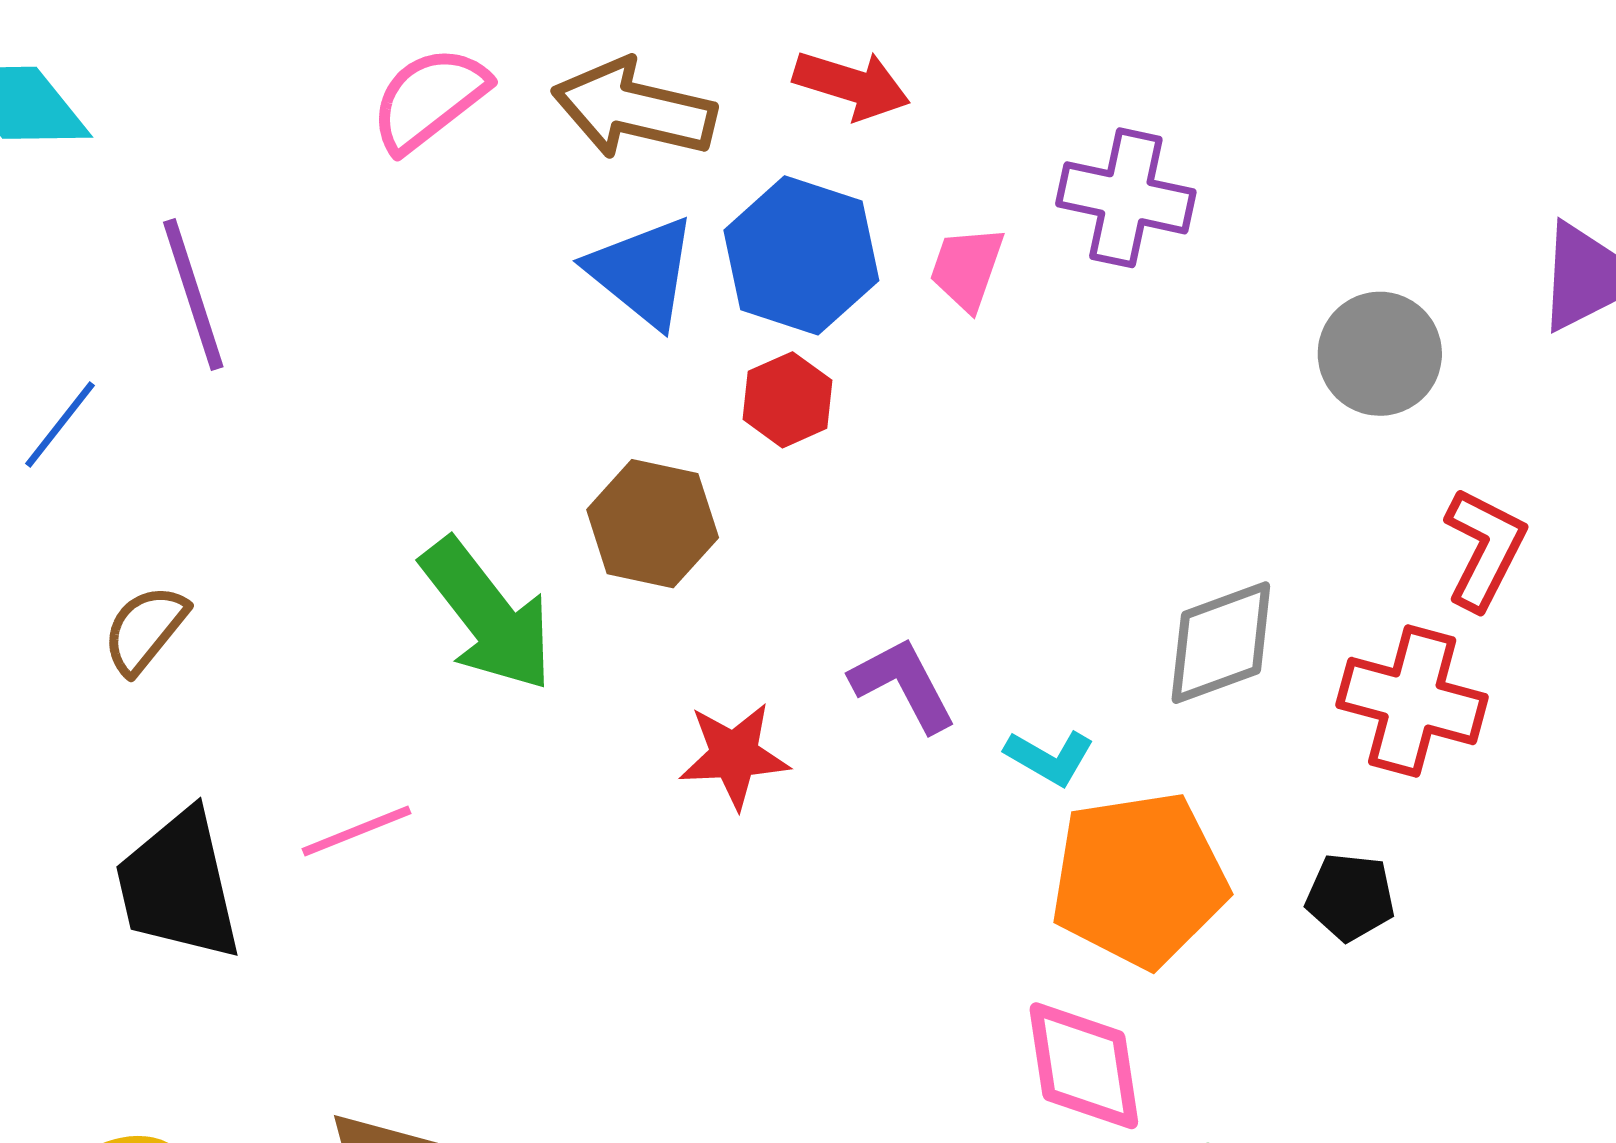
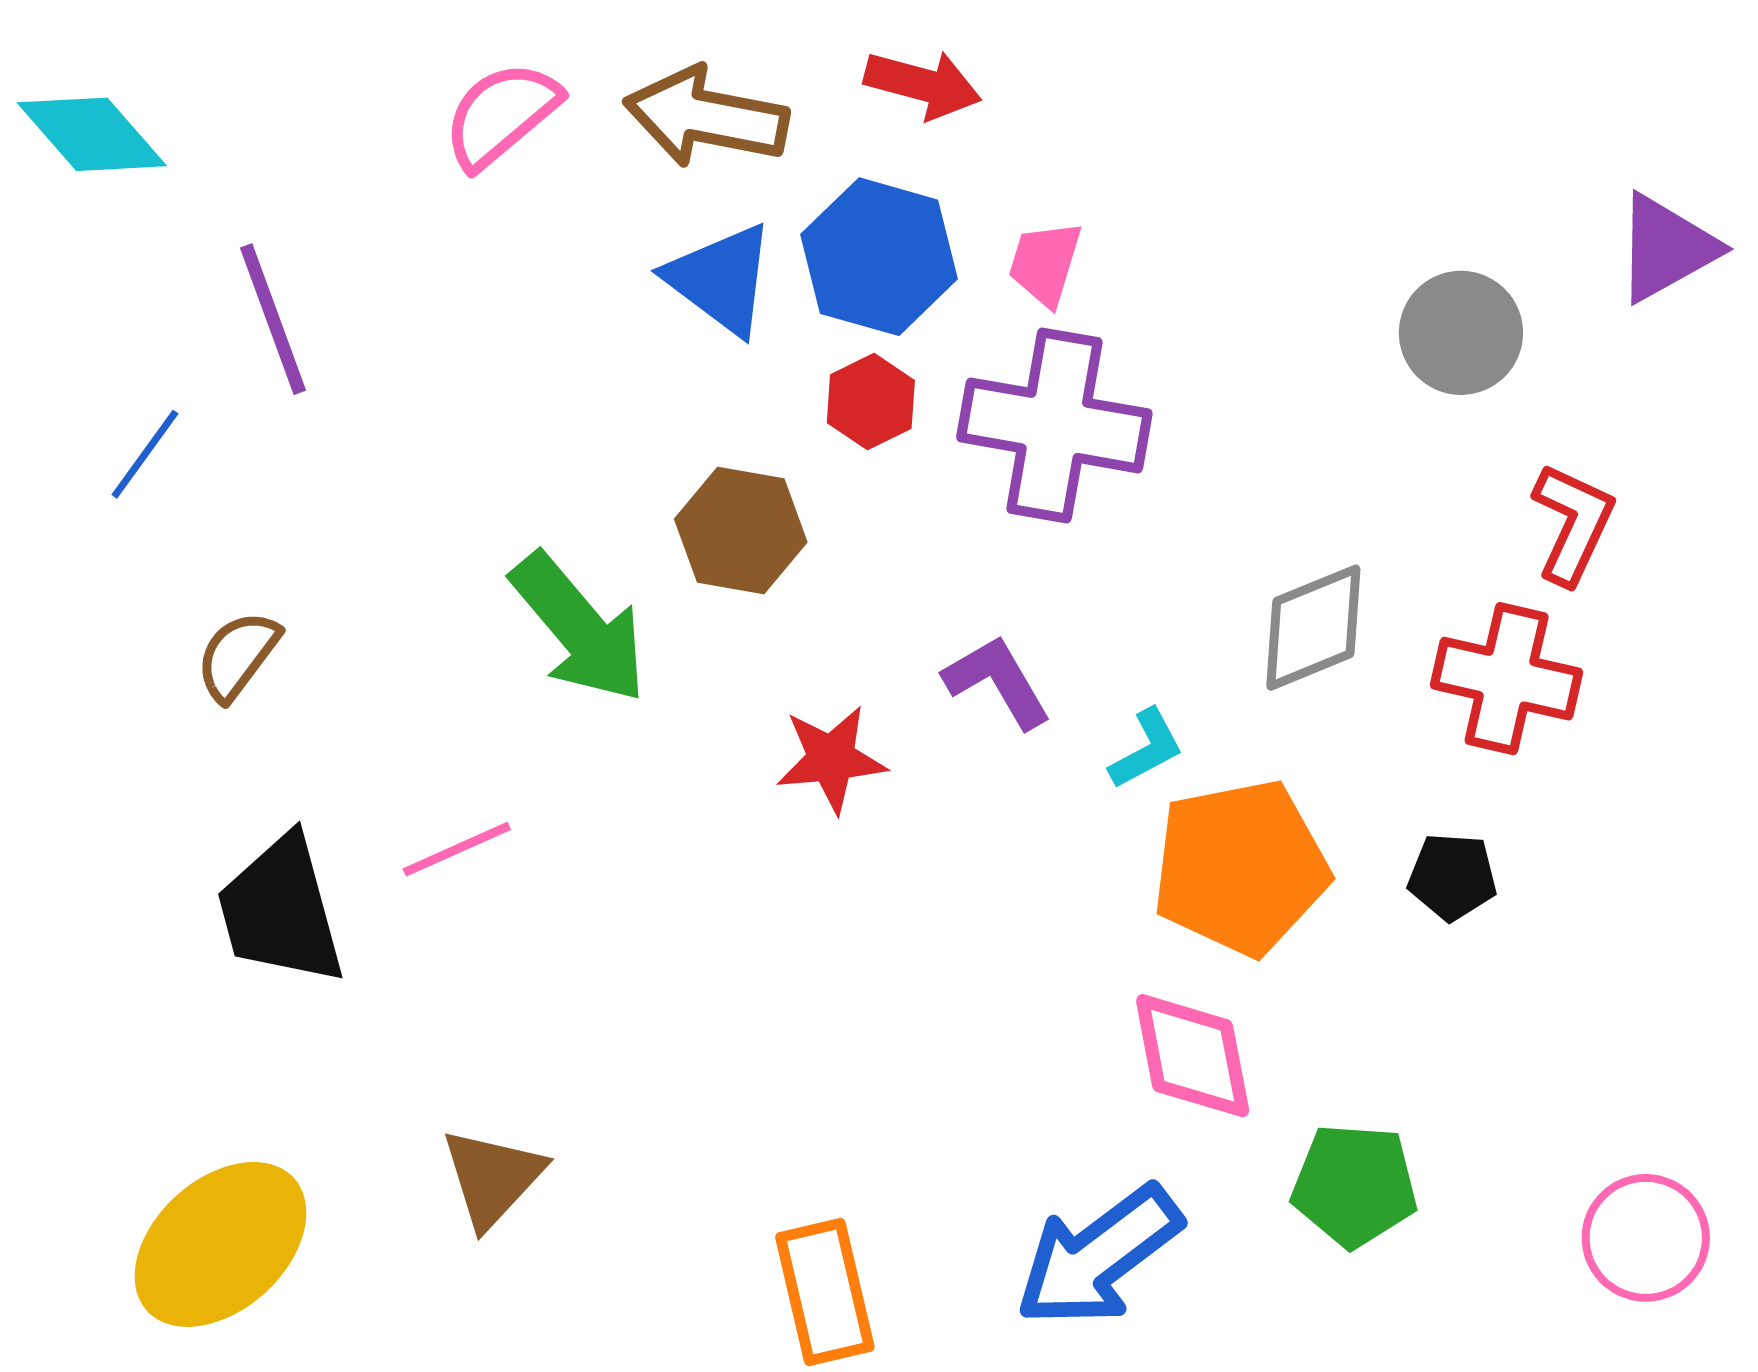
purple cross: (1126, 198) -> (1054, 425), moved, size x1.4
cyan L-shape: (1050, 757) -> (1146, 749), turned -56

